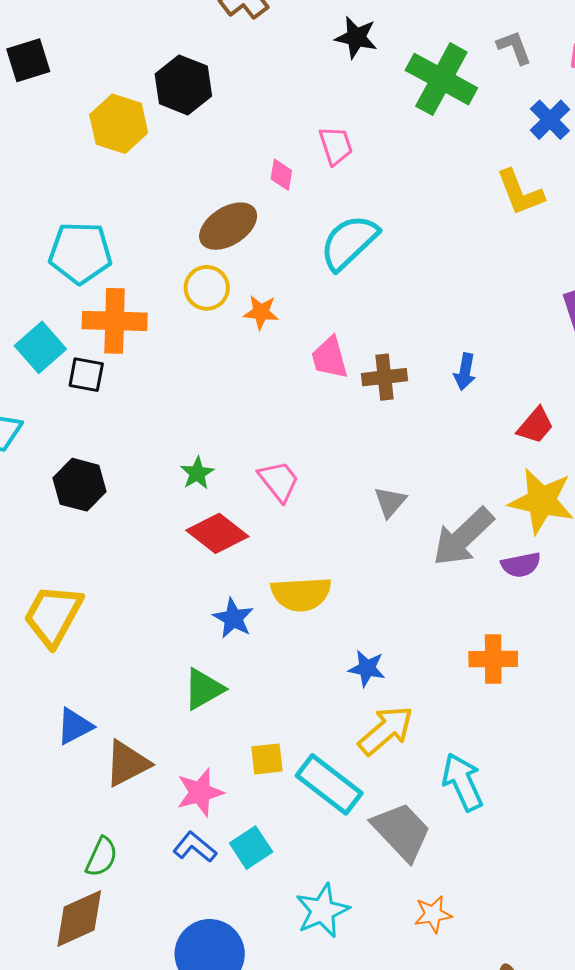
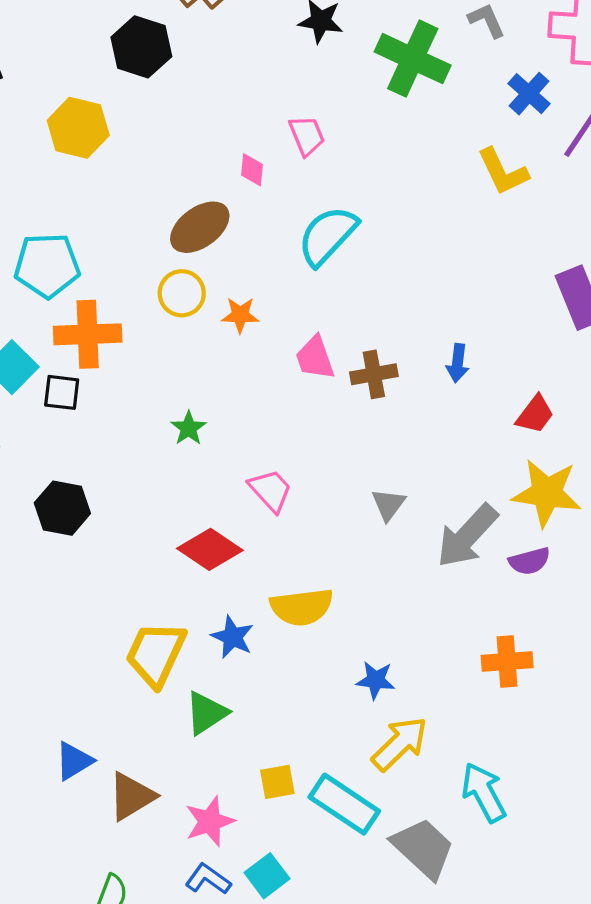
black hexagon: (183, 85) -> (141, 47), moved
green star: (197, 473) -> (189, 428), moved
yellow trapezoid: (53, 615) -> (156, 654), moved

